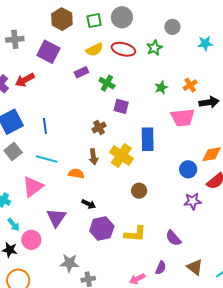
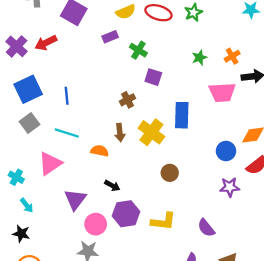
pink circle: (31, 240) -> (96, 224), moved

